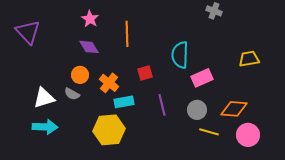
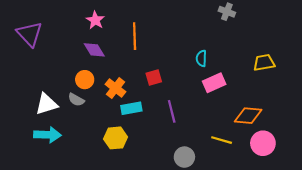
cyan semicircle: (180, 55) -> (201, 58), moved, size x0.6
gray circle: (197, 110) -> (184, 157), moved
yellow hexagon: (109, 130) -> (115, 138), size x0.7

